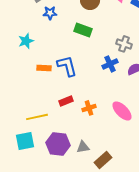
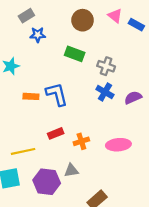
gray cross: (124, 44) -> (106, 66), moved
blue cross: (110, 64) -> (105, 92), turned -35
pink ellipse: (122, 111) -> (118, 145), turned -50
gray triangle: (83, 147) -> (71, 170), moved

